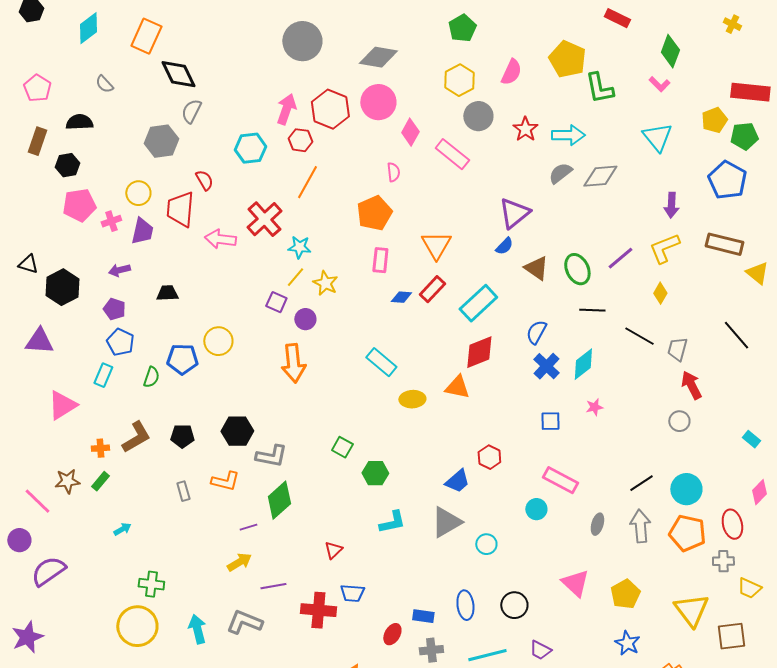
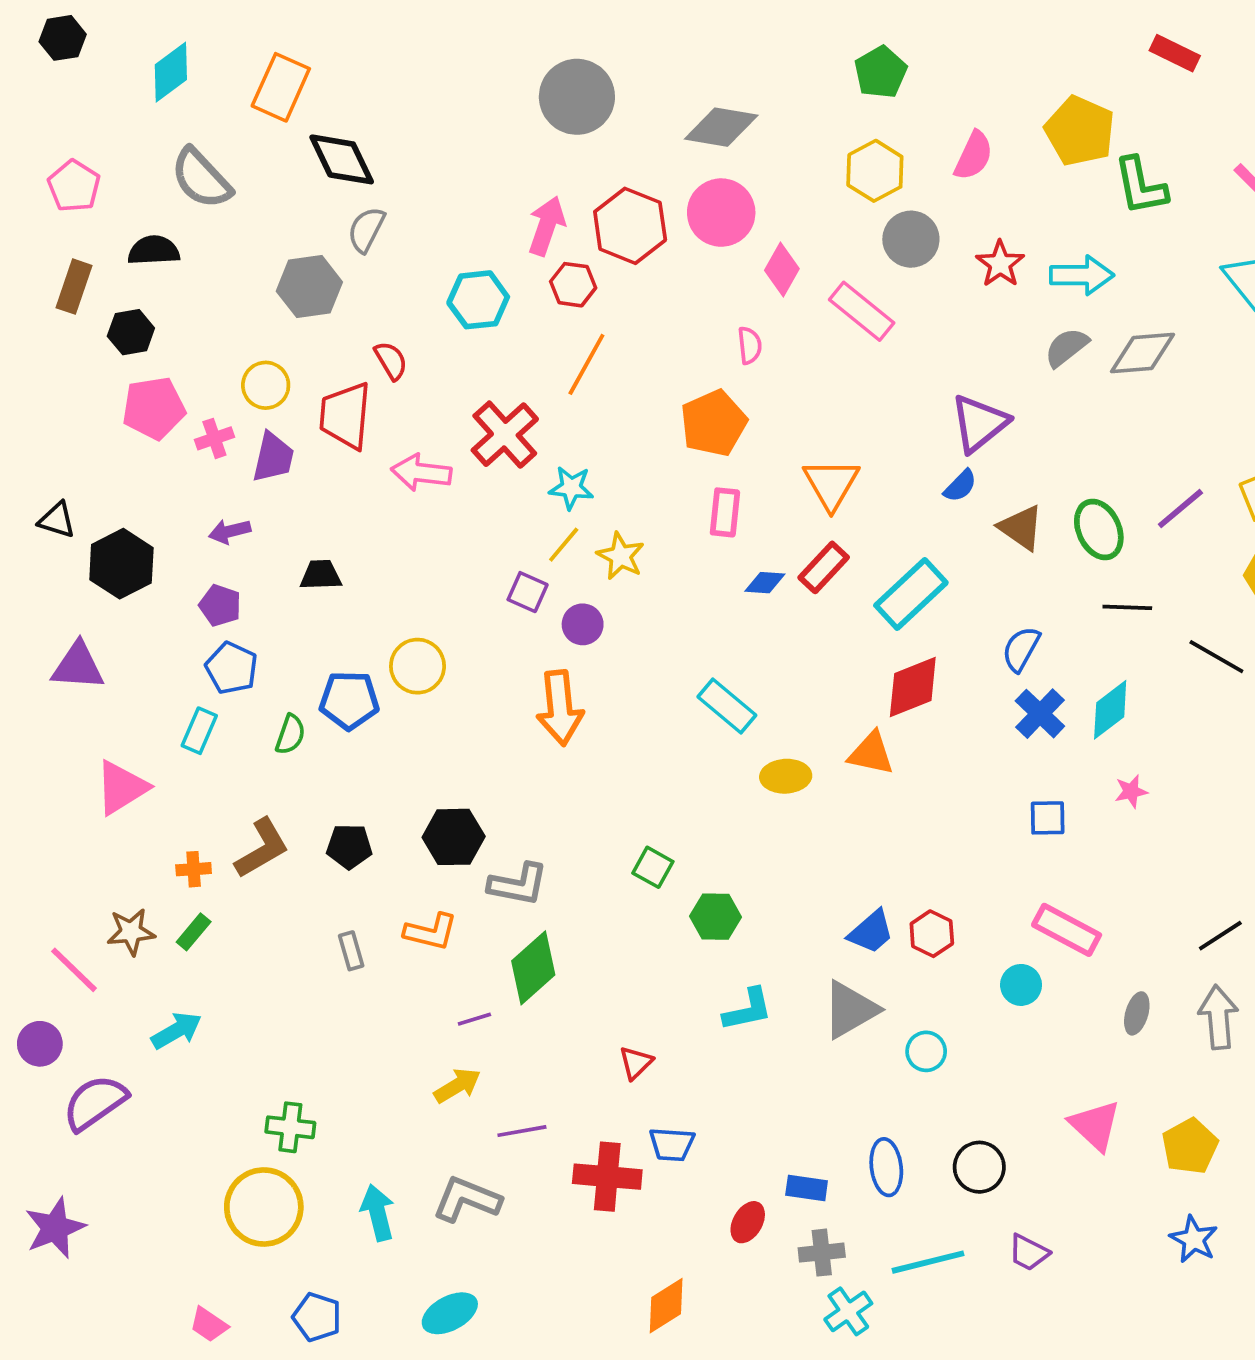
gray semicircle: (104, 84) -> (201, 178), size x1.8
red hexagon: (489, 457) -> (932, 934), moved
cyan arrow: (122, 529) -> (176, 1031), moved, size x1.5

